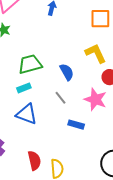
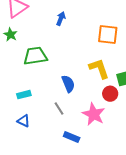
green trapezoid: (30, 64) -> (35, 56), moved
blue triangle: (27, 114) -> (24, 121), size x0.6

